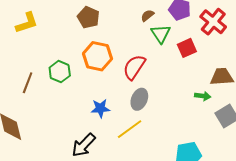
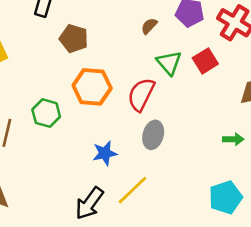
green triangle: (161, 34) -> (169, 63), moved
green arrow: (203, 96) -> (233, 139), moved
yellow line: (130, 129) -> (132, 190), moved

